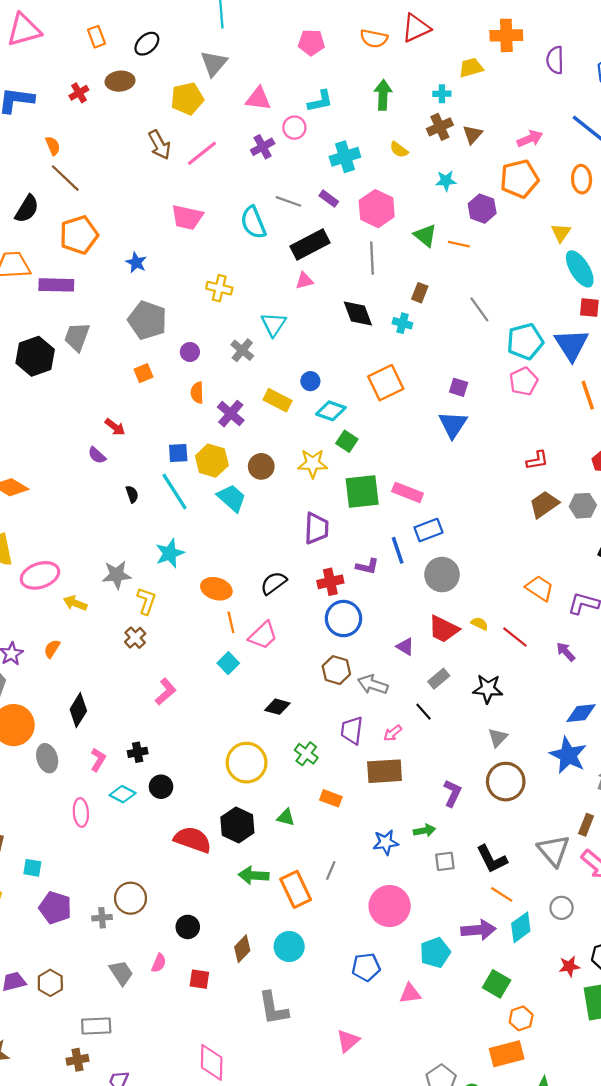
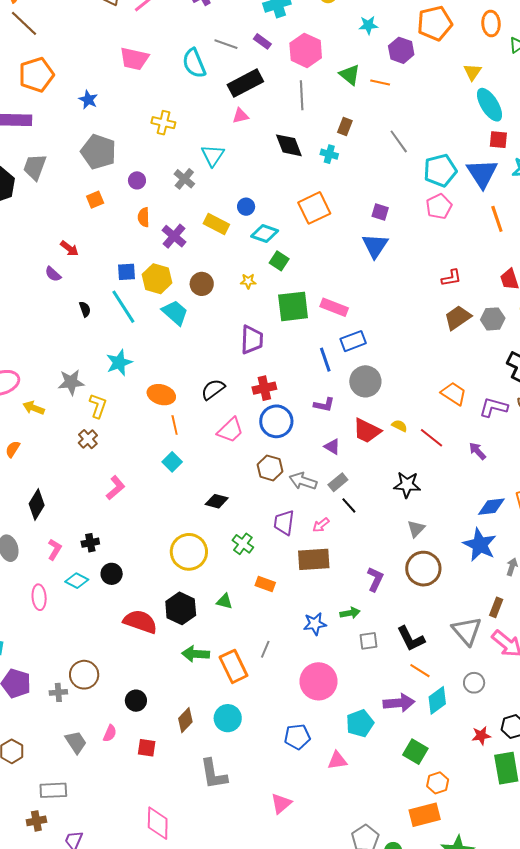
yellow star: (313, 464) -> (248, 281), size x0.6
purple L-shape: (367, 566) -> (324, 405), moved
pink trapezoid: (263, 635) -> (230, 430), moved
gray rectangle: (439, 679) -> (338, 482), moved

